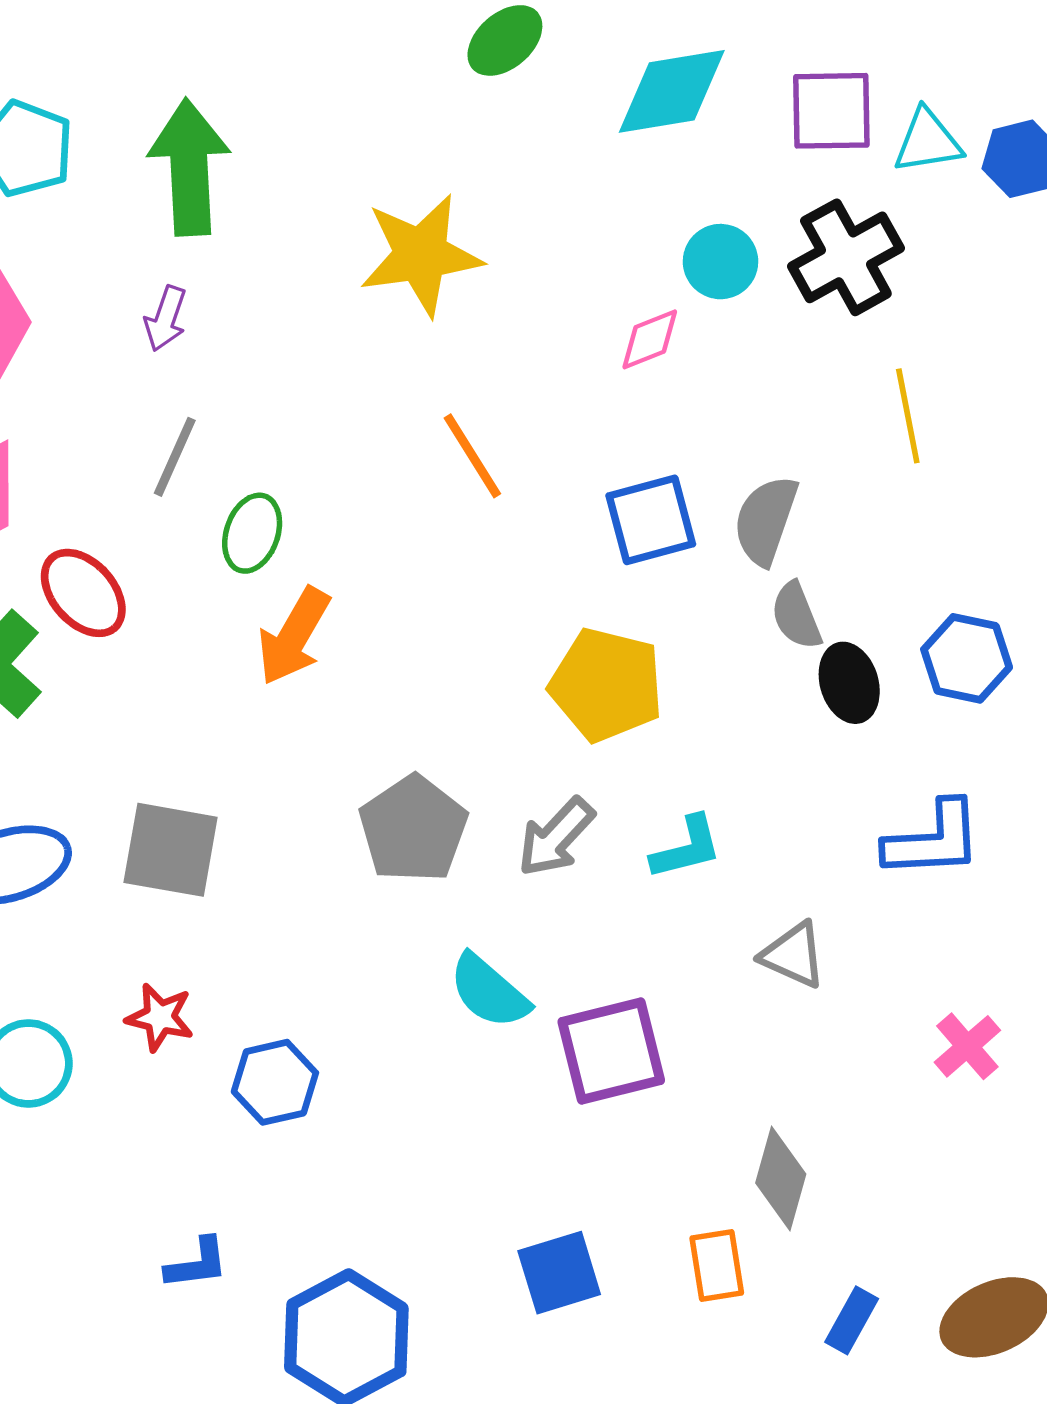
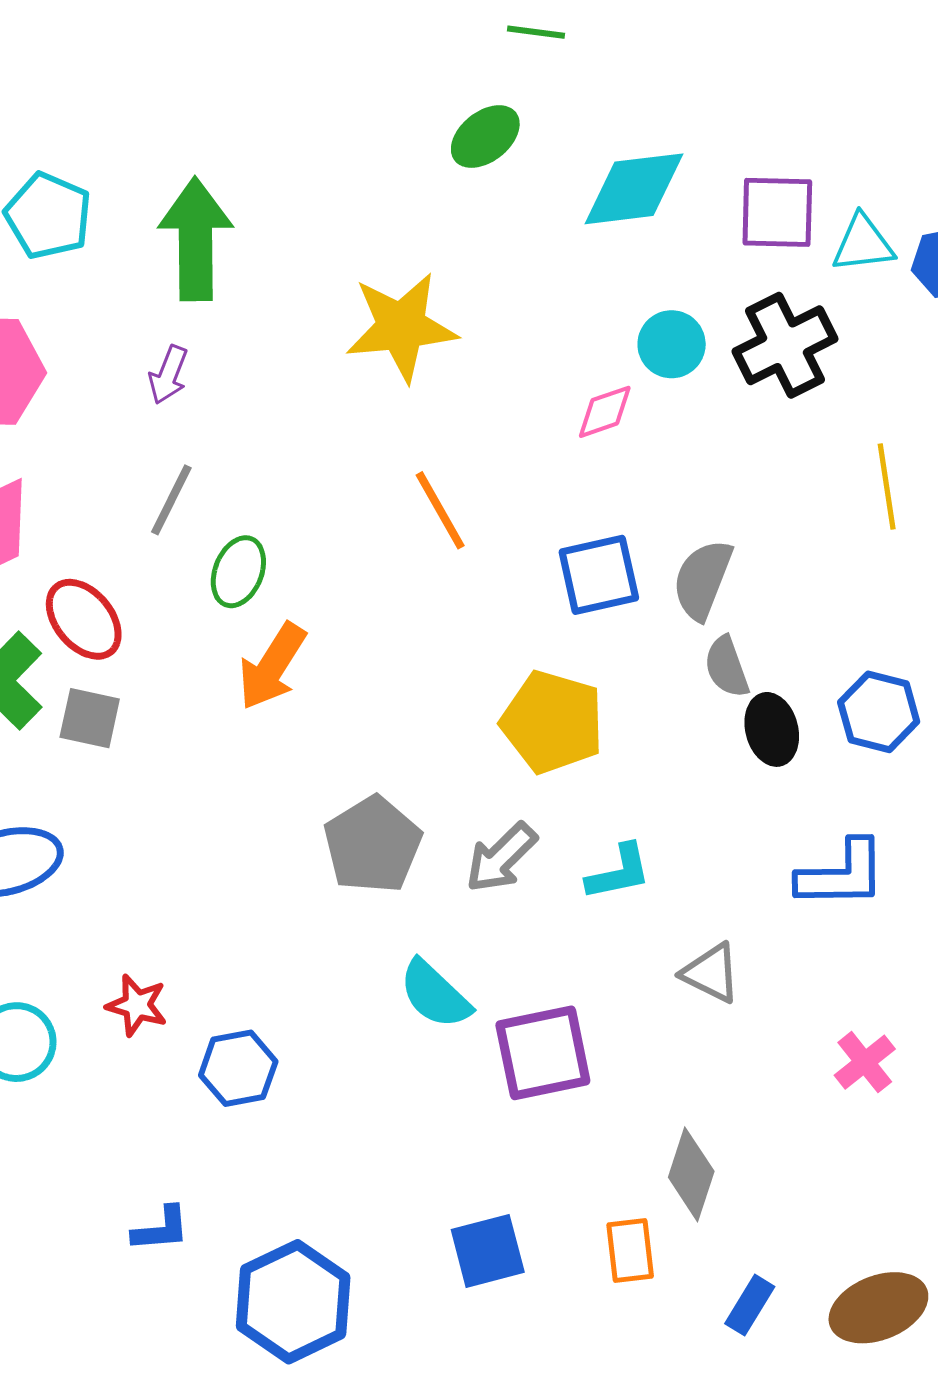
yellow line: (908, 416) -> (887, 486), moved
gray square: (171, 850) -> (90, 718), moved, size x0.7

